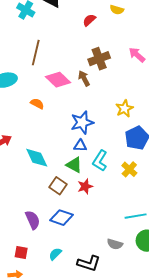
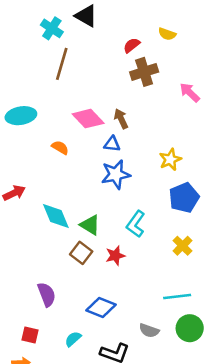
brown line: (36, 53) -> (62, 64), moved
brown cross: (99, 59) -> (144, 72), moved
blue triangle: (80, 146) -> (112, 144), moved
green triangle: (74, 165) -> (90, 225), moved
yellow cross: (129, 169) -> (182, 246), moved
blue diamond: (62, 218) -> (101, 307), moved

